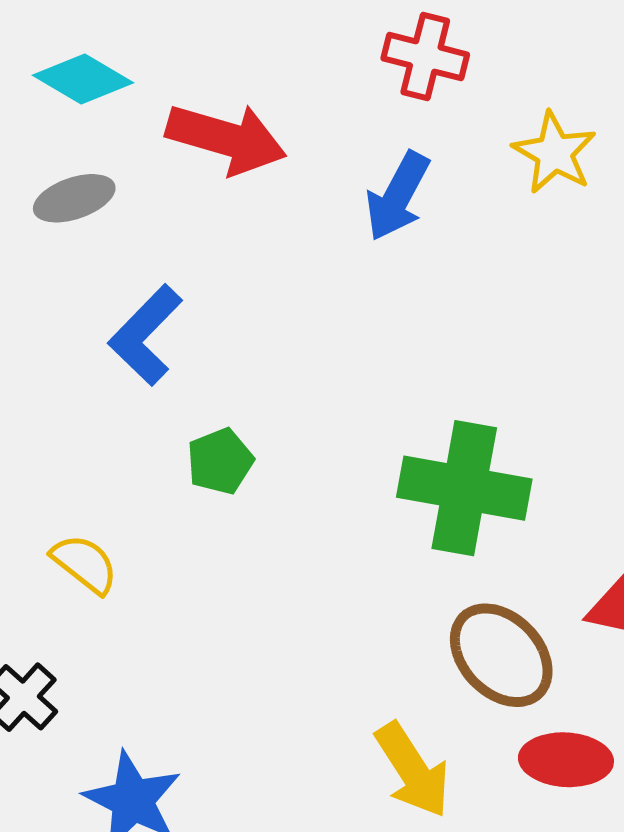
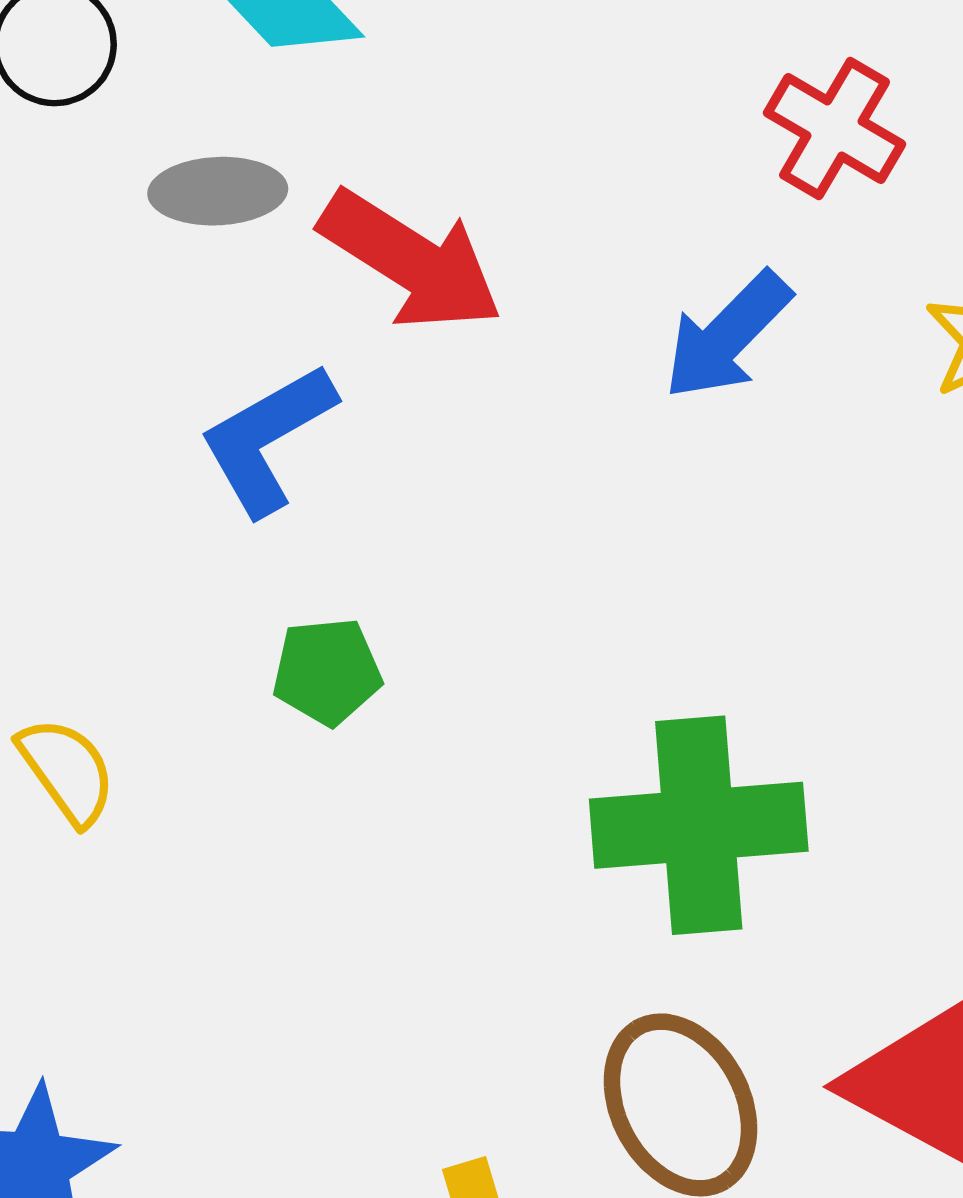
red arrow: (226, 139) -> (411, 261), moved
green cross: (464, 488) -> (699, 825), turned -31

